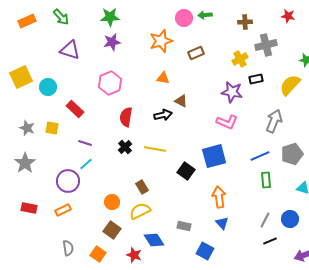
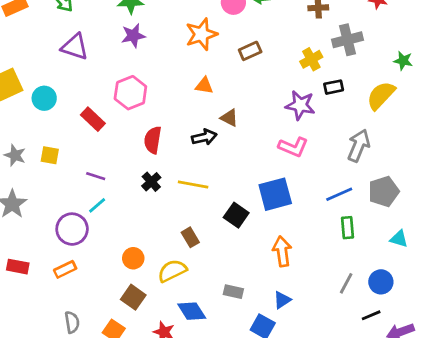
red rectangle: (75, 109) -> (93, 119), moved
brown rectangle: (142, 187) -> (190, 237), moved
blue triangle: (222, 223) -> (282, 300), moved, turned 40
black line: (270, 241) -> (371, 315), moved

